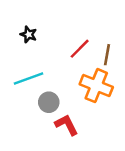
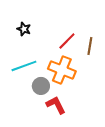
orange cross: (96, 86) -> (62, 70), moved

